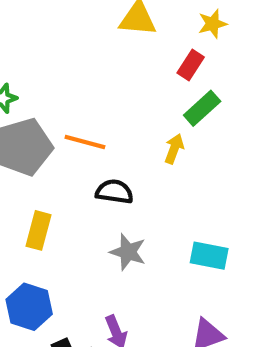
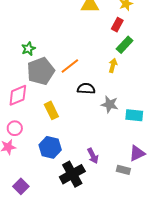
orange line: (85, 142) -> (70, 66), turned -48
yellow rectangle: (39, 230) -> (51, 110), turned -36
gray star: (128, 252) -> (110, 104), moved

